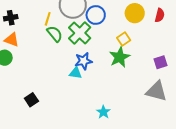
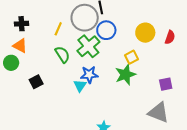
green semicircle: (55, 34) -> (62, 54), moved
cyan triangle: (76, 73) -> (80, 86), turned 48
black square: (31, 100) -> (36, 82), moved

